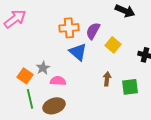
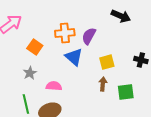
yellow square: (113, 45) -> (107, 62), moved, turned 35
gray star: (43, 68) -> (30, 73), moved
orange square: (25, 76) -> (35, 47), moved

